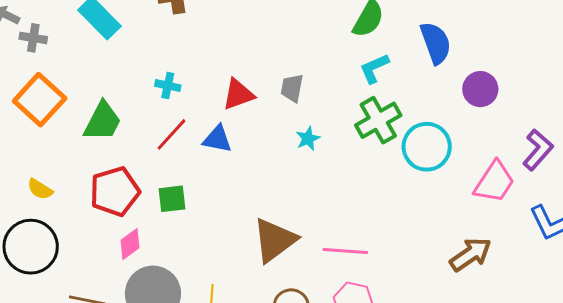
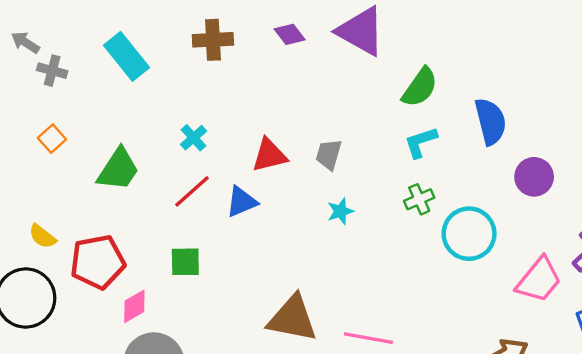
cyan cross: (168, 86) -> (193, 138), turned 30
orange square: (40, 100) -> (52, 139), size x0.5
green cross: (378, 120) -> (419, 199), size x0.6
blue triangle: (217, 139) -> (242, 202), turned -40
red pentagon: (115, 191) -> (98, 262), moved
brown triangle: (275, 240) -> (293, 318), turned 42

